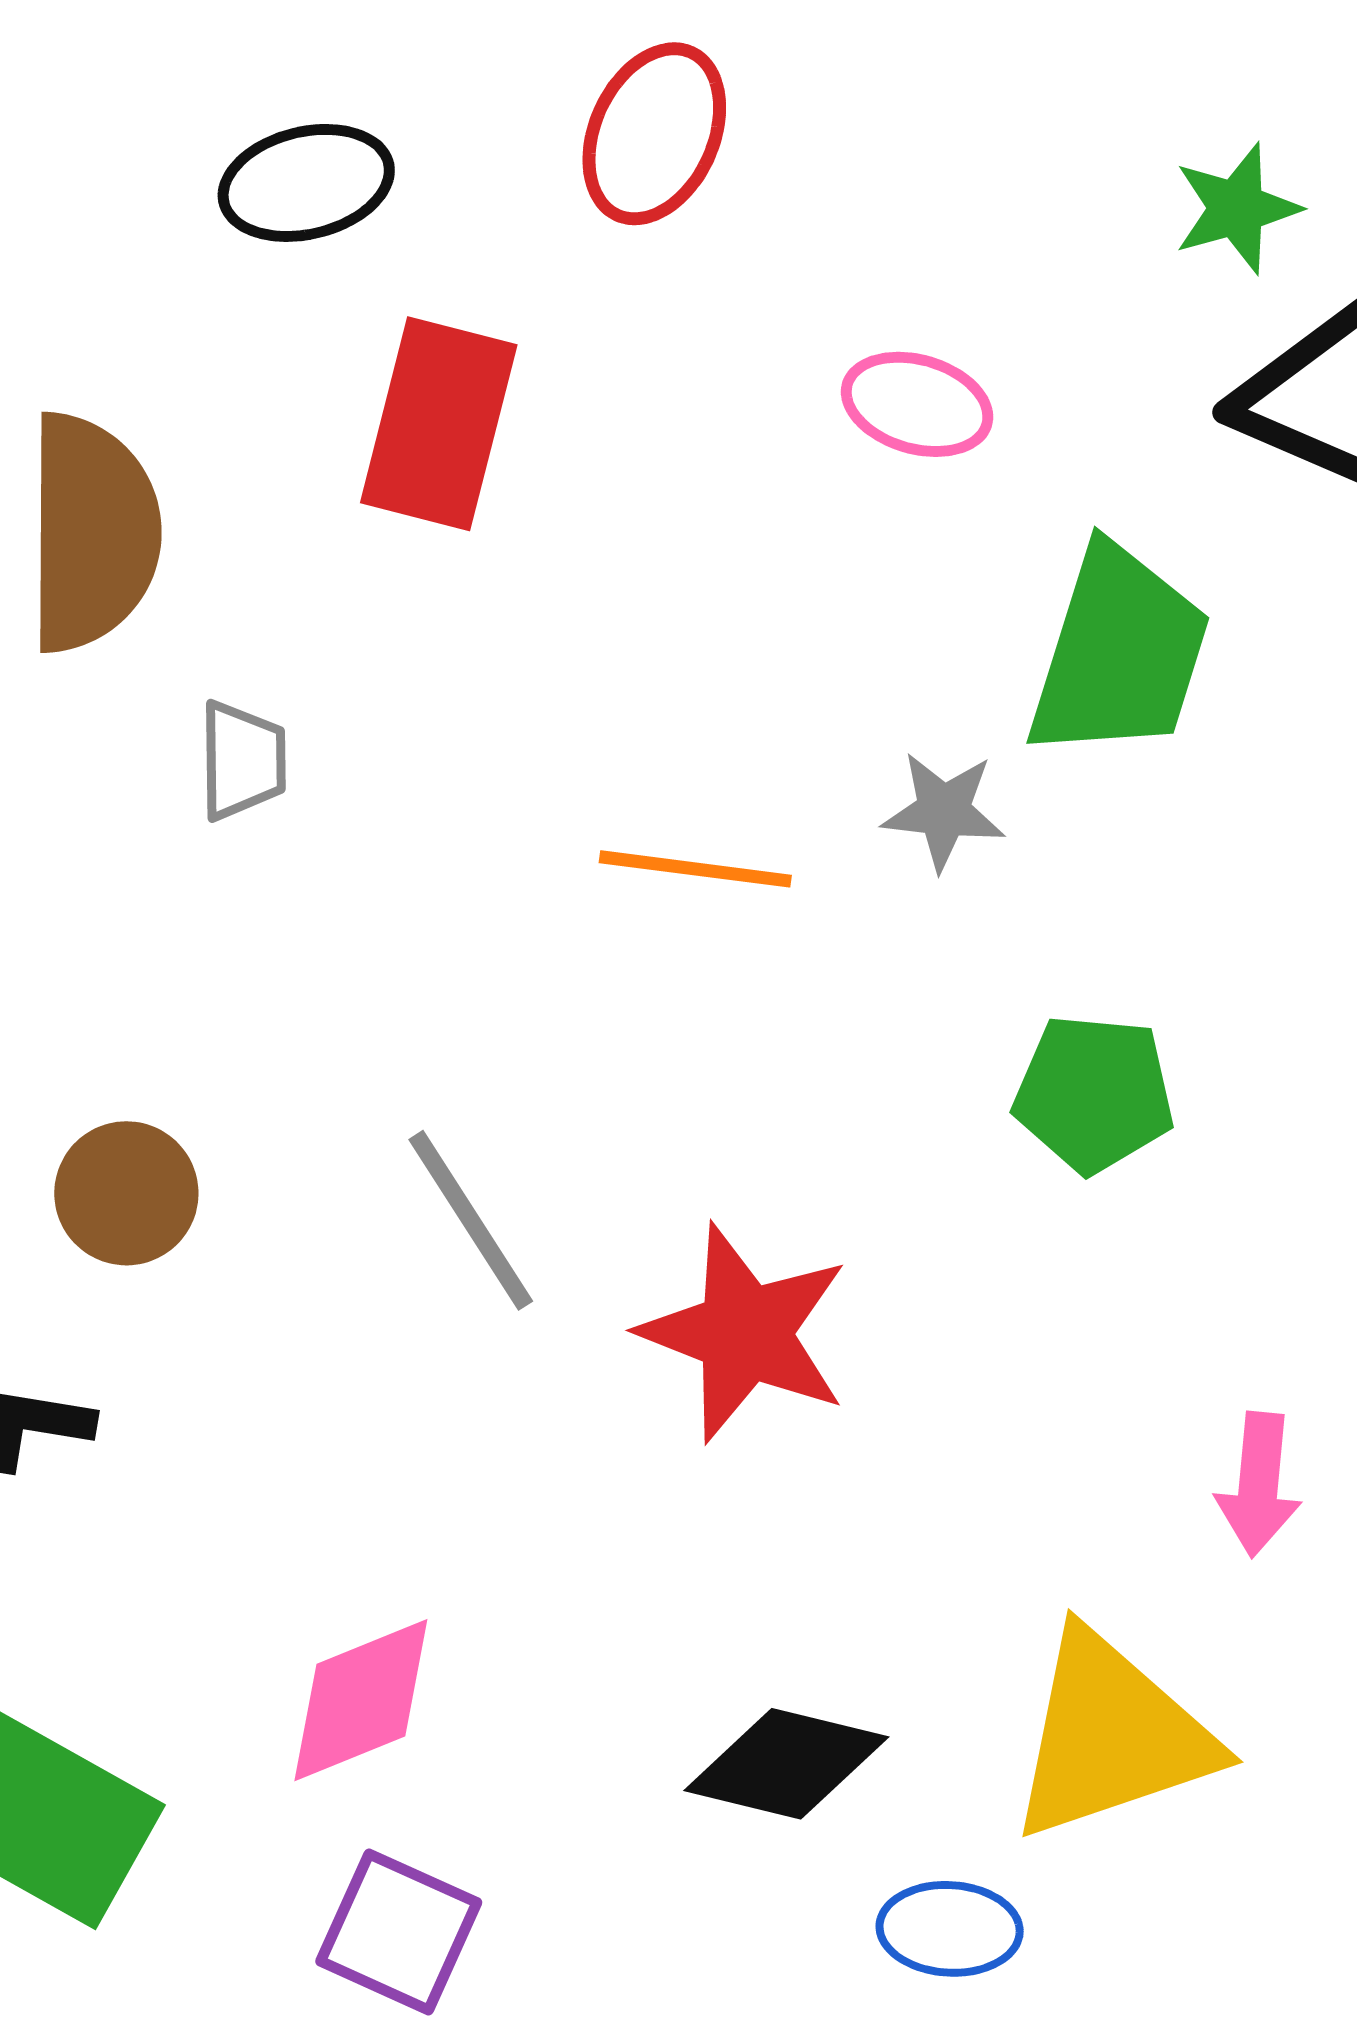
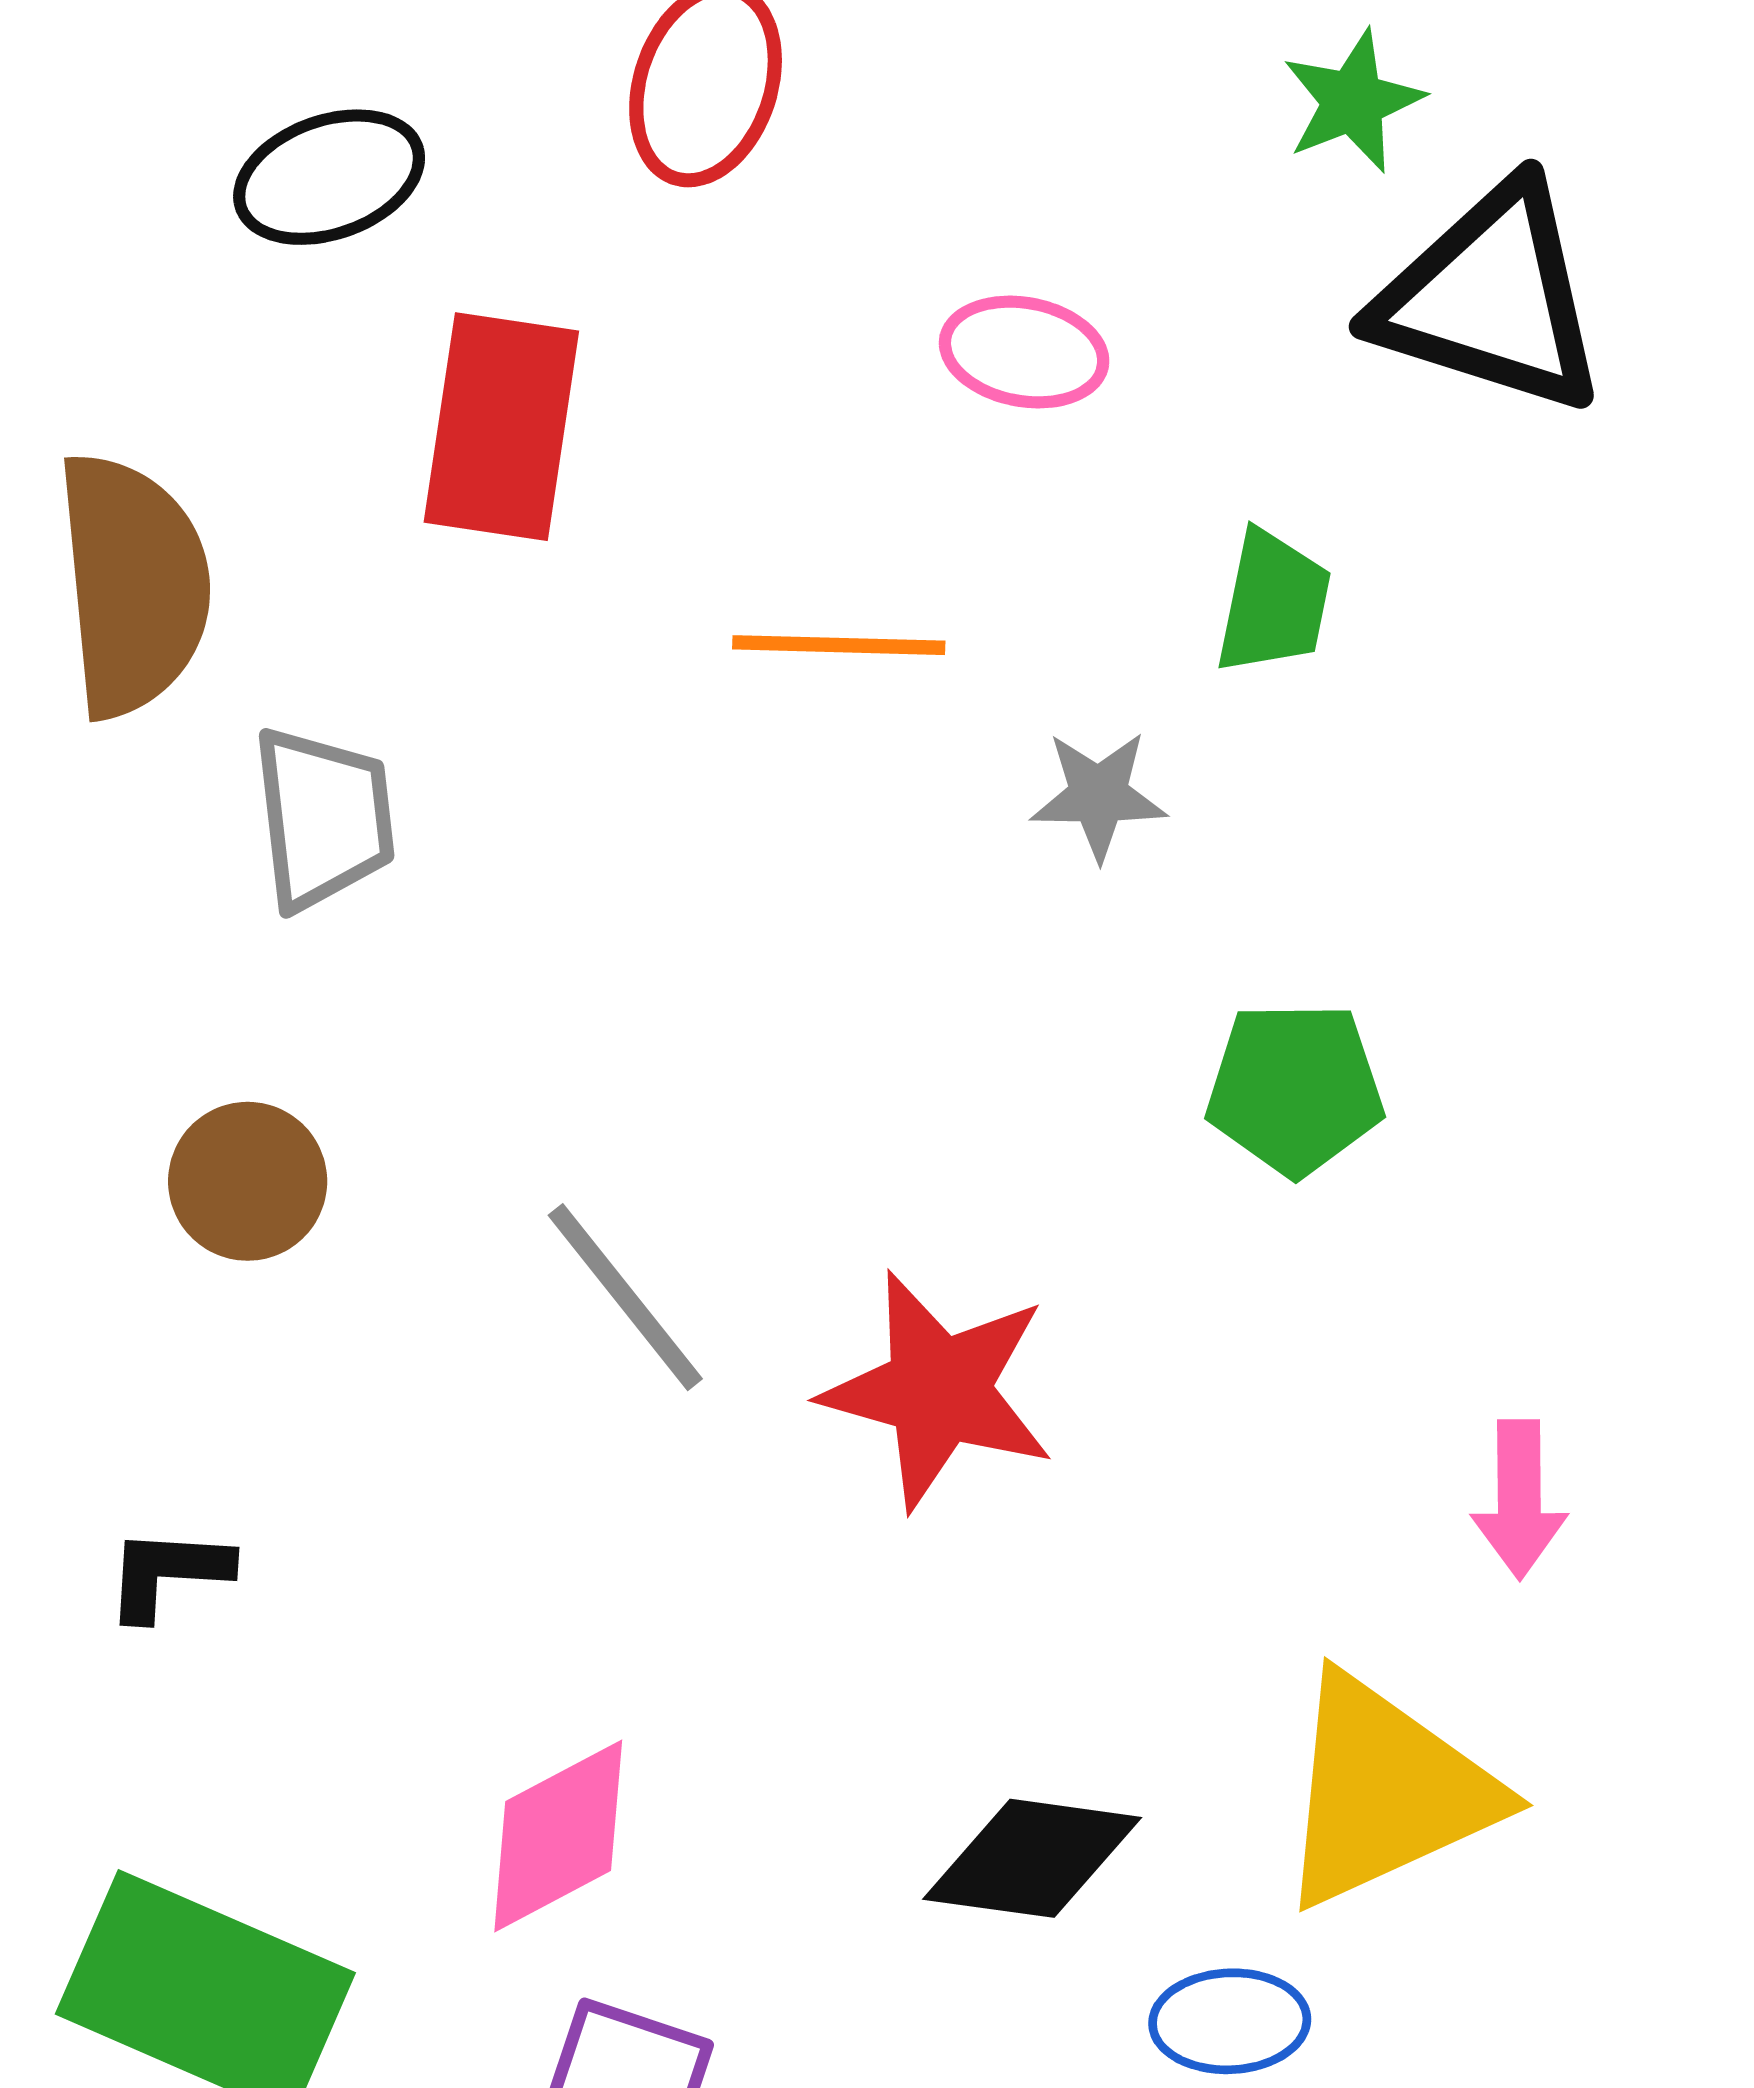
green trapezoid: (1119, 653) -> (1273, 602), size x0.6
gray trapezoid: (242, 761) -> (323, 818), size x1.4
orange line: (695, 869) -> (839, 645), moved
brown circle: (126, 1193) -> (248, 1181), moved

